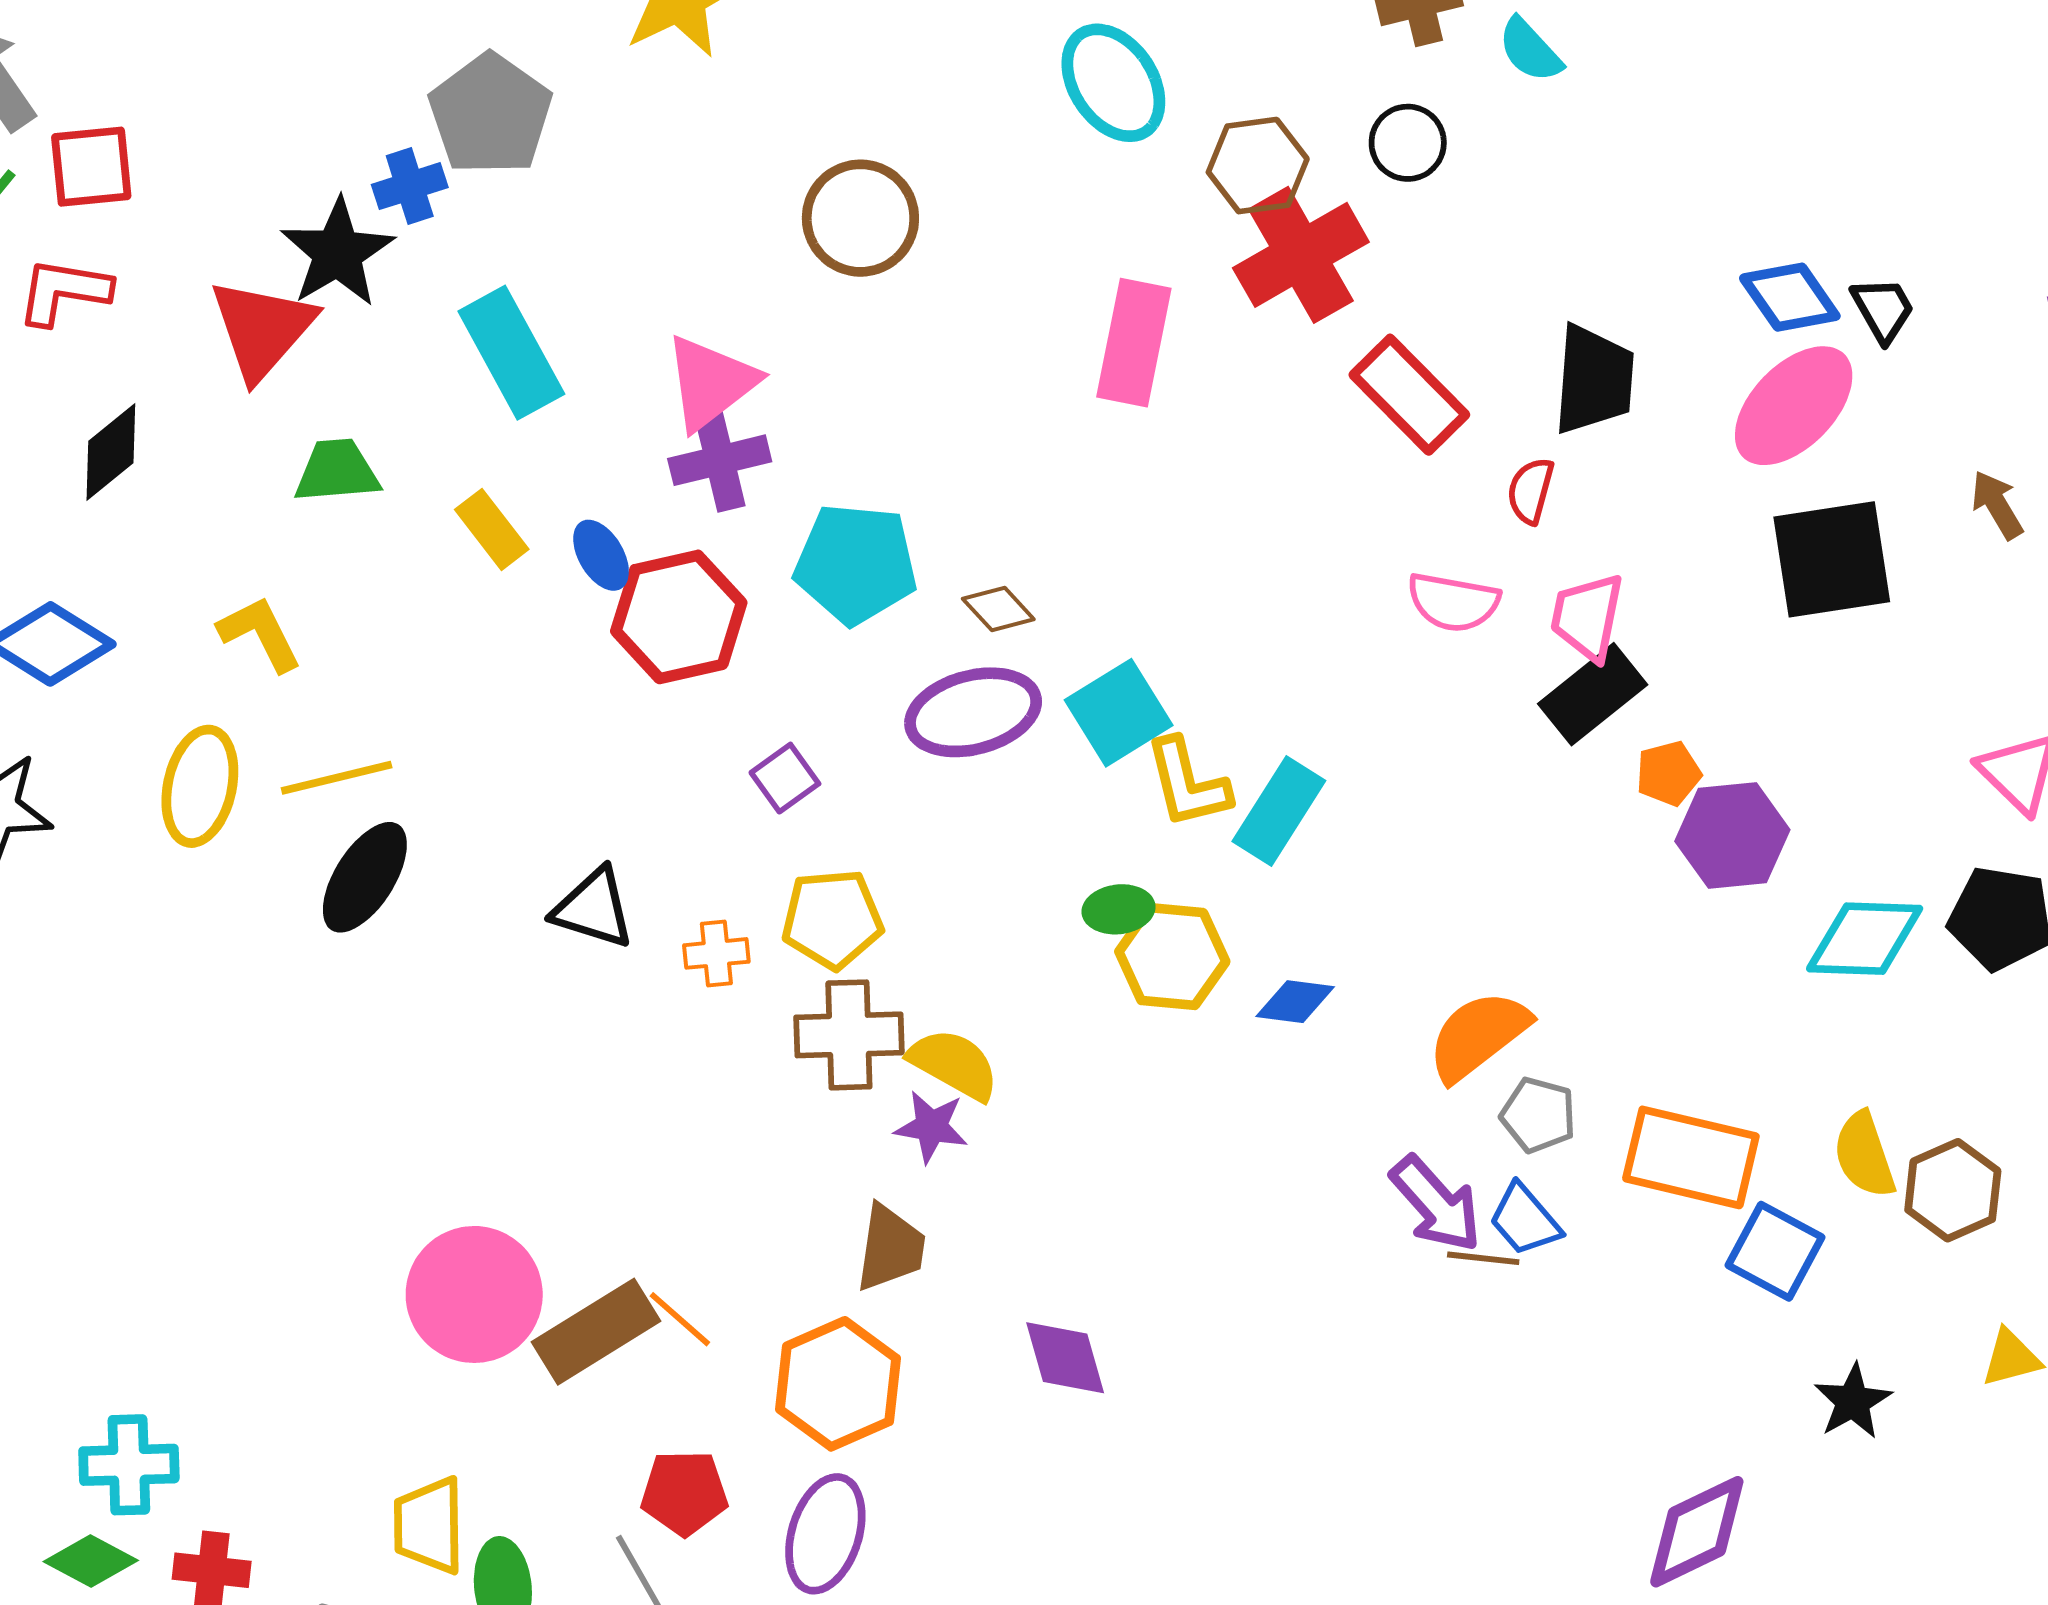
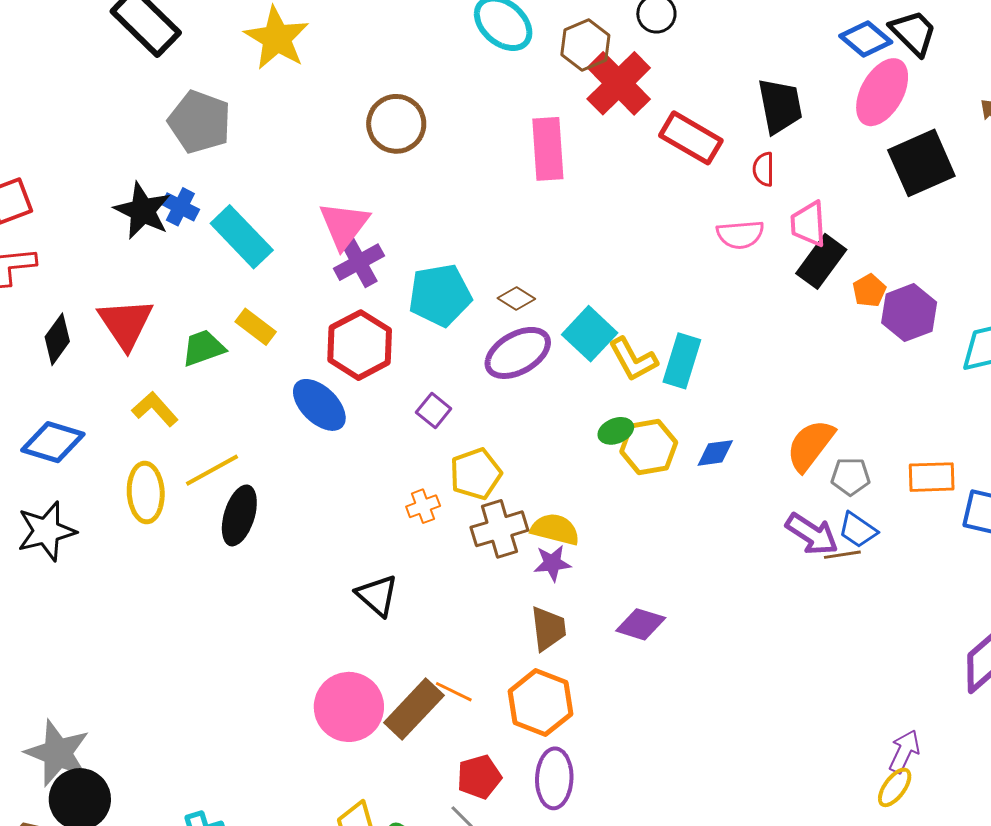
blue cross: (410, 186) -> (180, 207), moved, turned -30
black trapezoid: (1883, 309) -> (913, 33), size x1.4
red triangle: (262, 329) -> (126, 324), moved
green trapezoid: (337, 471) -> (203, 348), moved
blue ellipse: (601, 555) -> (319, 405), moved, size x1.6
black triangle: (594, 908) -> (377, 595), moved, turned 39
orange rectangle: (1691, 1157) -> (932, 477), size x0.7
purple diamond: (1065, 1358) -> (641, 624), moved, turned -42

